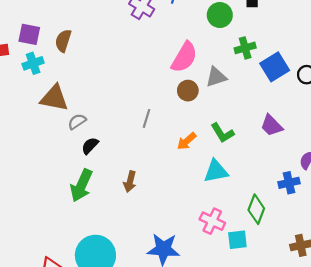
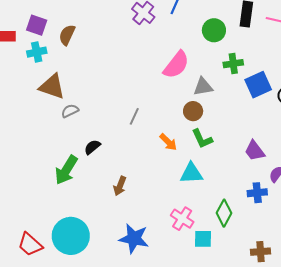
brown circle: (188, 91) -> (193, 111), moved
purple trapezoid: (272, 126) -> (255, 151), moved
orange arrow: (187, 141) -> (168, 142), turned -102
black semicircle: (90, 146) -> (92, 147), moved
brown arrow: (130, 182) -> (120, 186), moved

